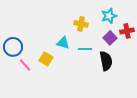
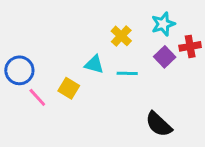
yellow cross: (81, 24) -> (121, 36), turned 32
black semicircle: (106, 61) -> (159, 124), moved, turned 144

